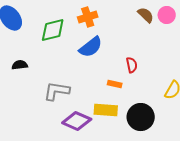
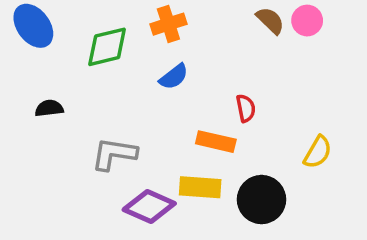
blue semicircle: (91, 47) -> (174, 77), size x0.7
orange rectangle: (115, 84) -> (216, 142), size x1.5

